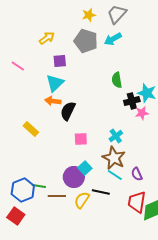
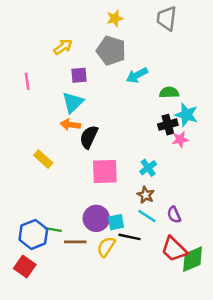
gray trapezoid: (117, 14) -> (167, 18), moved, turned -35
cyan arrow: (113, 39) -> (137, 75), moved
pink line: (18, 66) -> (27, 81), turned 48
green semicircle: (117, 80) -> (169, 93), moved, turned 98
pink square: (81, 139) -> (105, 171), size x1.6
brown star: (114, 158) -> (146, 195), size x0.6
cyan square: (85, 168) -> (116, 222), moved, turned 32
red trapezoid: (137, 202) -> (174, 249), turned -55

